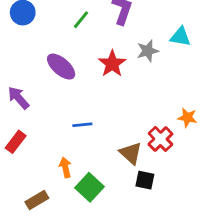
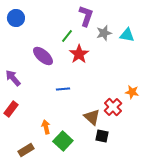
green line: (81, 20) -> (67, 36), moved
gray star: (148, 51) -> (104, 33), moved
blue line: (82, 125) -> (63, 89), moved

